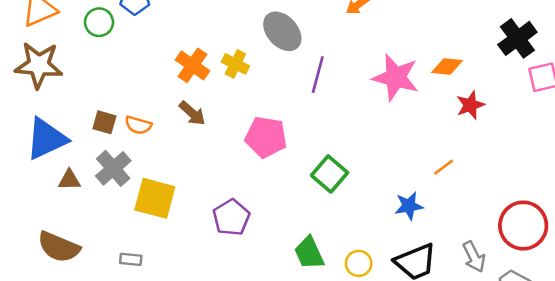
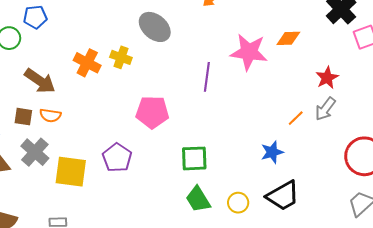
purple line: (318, 75) -> (207, 77), moved
red star: (470, 105) -> (327, 78), moved
brown arrow: (192, 113) -> (40, 81), moved, size x1.4
green square: (330, 174) -> (194, 158), moved, turned -36
purple pentagon: (231, 217) -> (117, 158), moved
gray arrow: (474, 257) -> (325, 109), moved, turned 70

